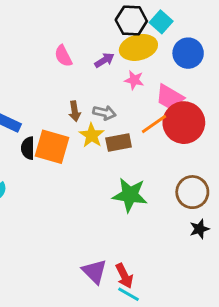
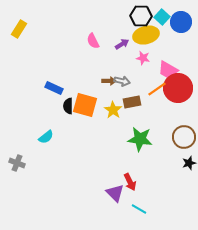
blue circle: (188, 53) -> (181, 22), moved
brown arrow: (75, 111) -> (109, 81), moved, turned -80
yellow star: (92, 135) -> (113, 110), moved
red arrow: (124, 276) -> (130, 182), moved

